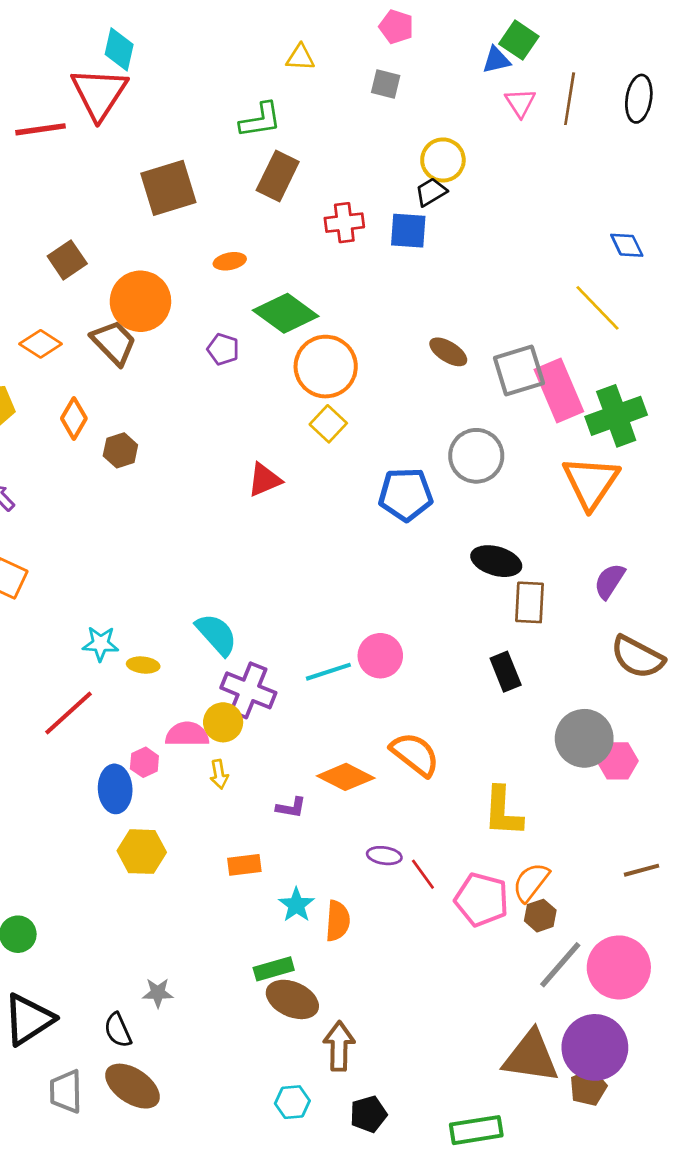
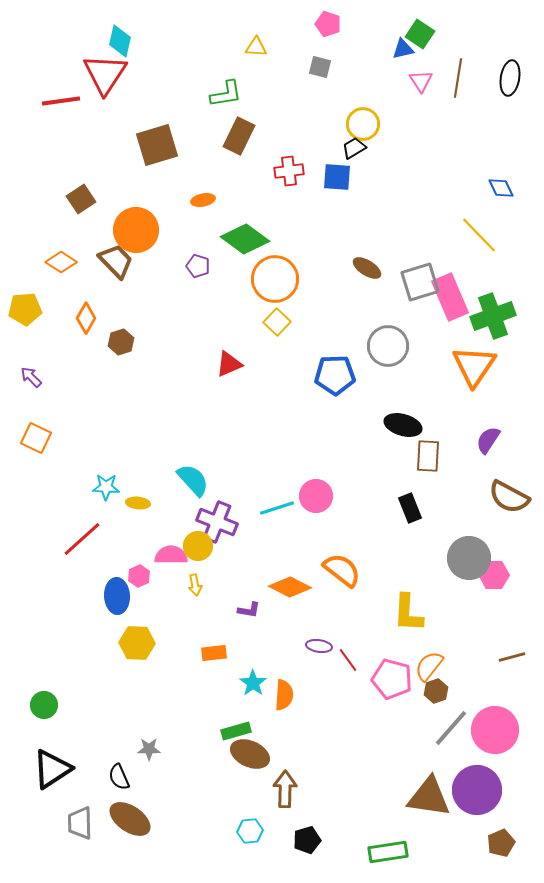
brown pentagon: (588, 1087) -> (501, 843), moved

